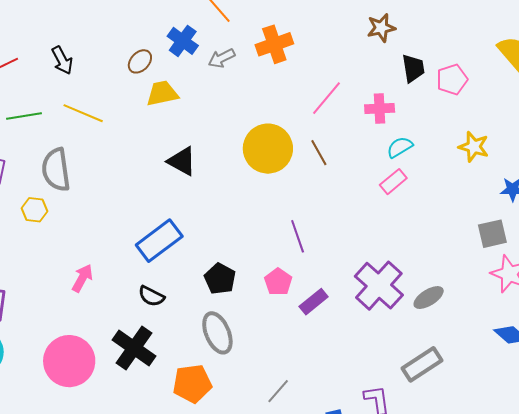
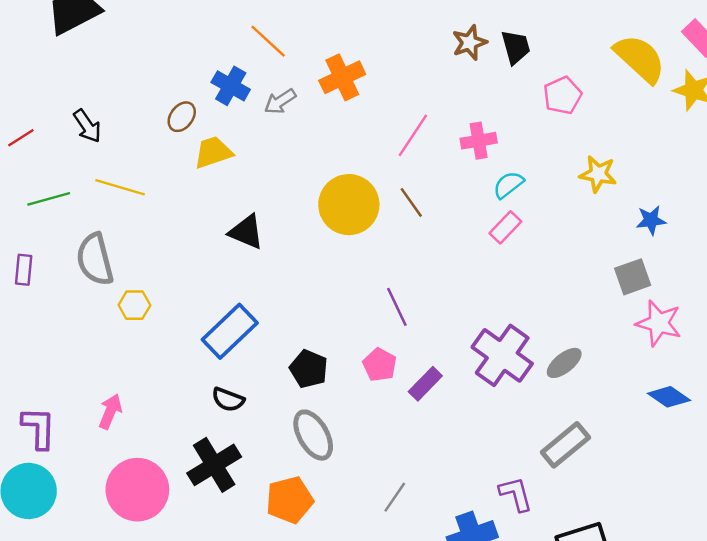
black trapezoid: (413, 68) -> (516, 47), moved
yellow hexagon: (34, 210) -> (134, 305), moved
pink arrow: (82, 278) -> (110, 412), moved
black cross: (134, 348) -> (214, 465), turned 30

